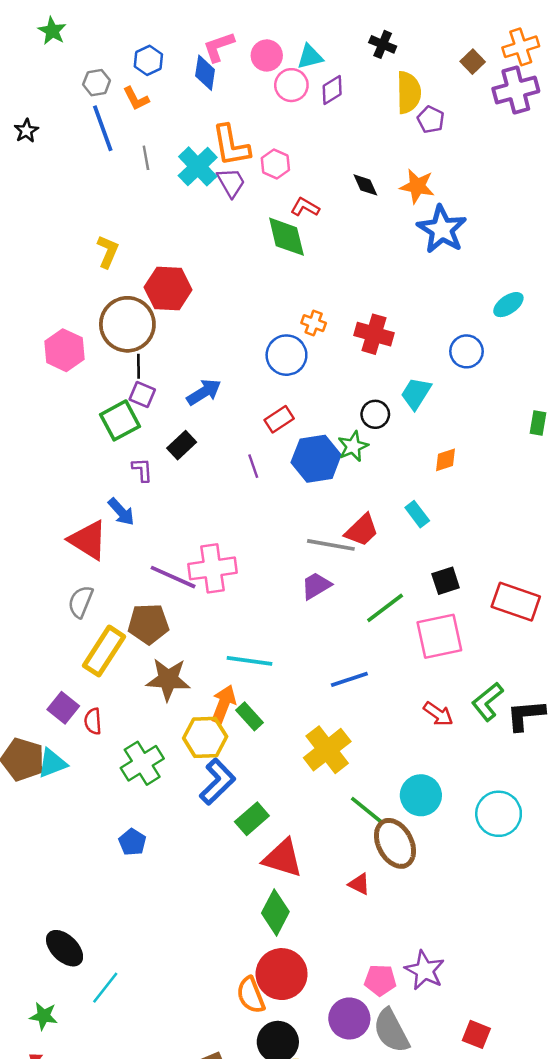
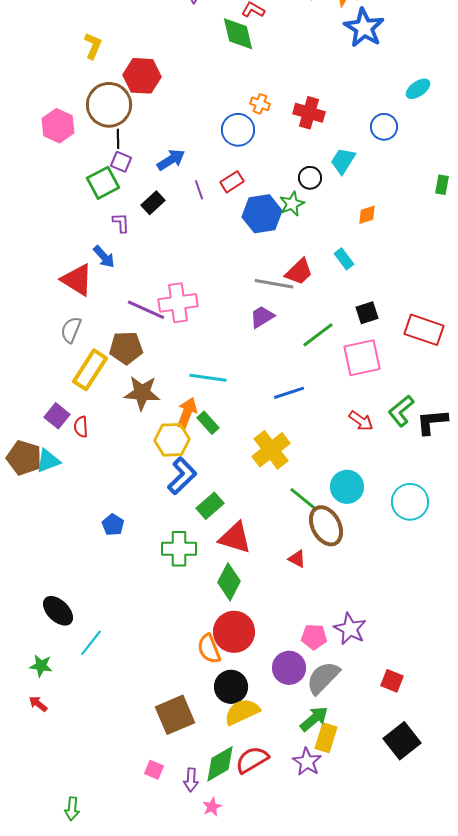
purple line: (253, 466) -> (199, 190), moved
green cross: (142, 763) -> (179, 549), moved, turned 32
gray semicircle: (391, 1031) -> (323, 678), turned 72

